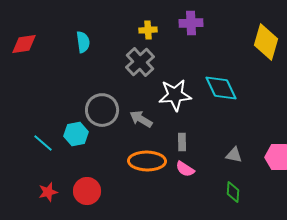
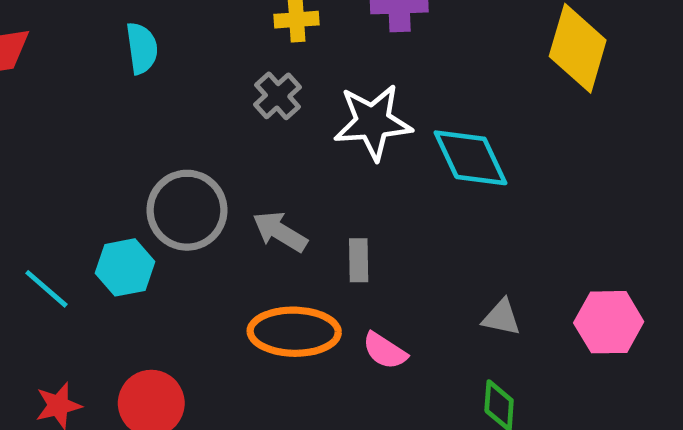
gray cross: (140, 62) -> (278, 96), size x0.7
white star: (175, 95) -> (373, 122), moved
gray rectangle: (182, 142) -> (359, 260), moved

